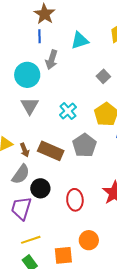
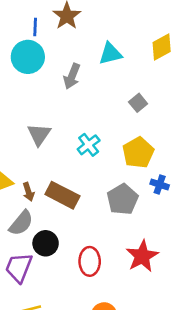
blue line: (39, 36) -> (35, 27), moved
cyan circle: (27, 75) -> (28, 57), moved
gray pentagon: (84, 145) -> (123, 199), moved

